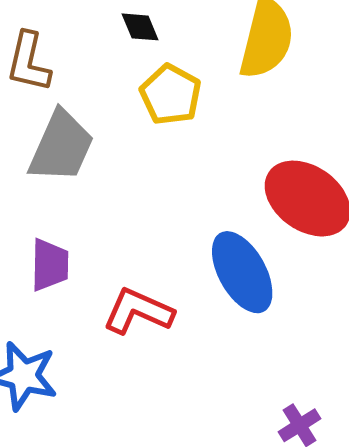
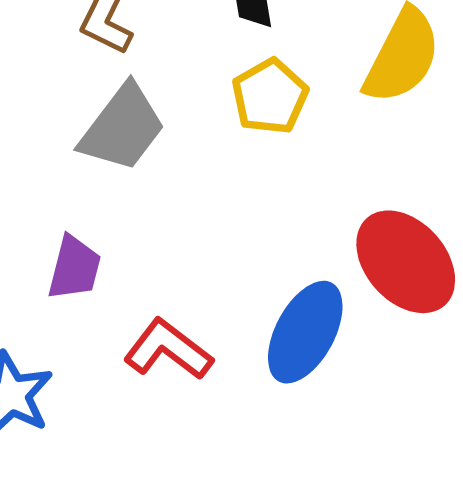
blue ellipse: (242, 272) -> (305, 332), turned 44

